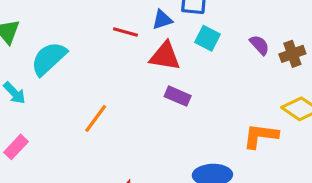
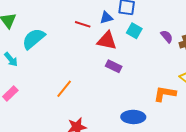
orange line: (96, 118) -> (64, 89), moved

